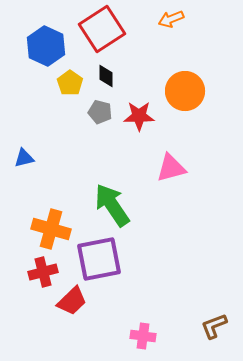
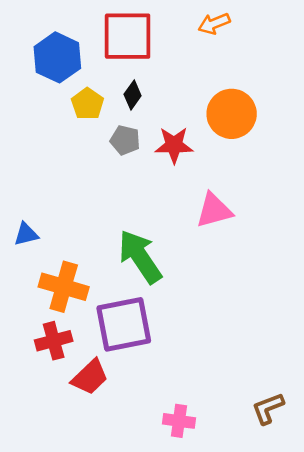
red square: (102, 29) -> (128, 36), turned 33
black diamond: (106, 76) -> (133, 95), turned 35
blue triangle: (24, 158) -> (26, 234), moved

